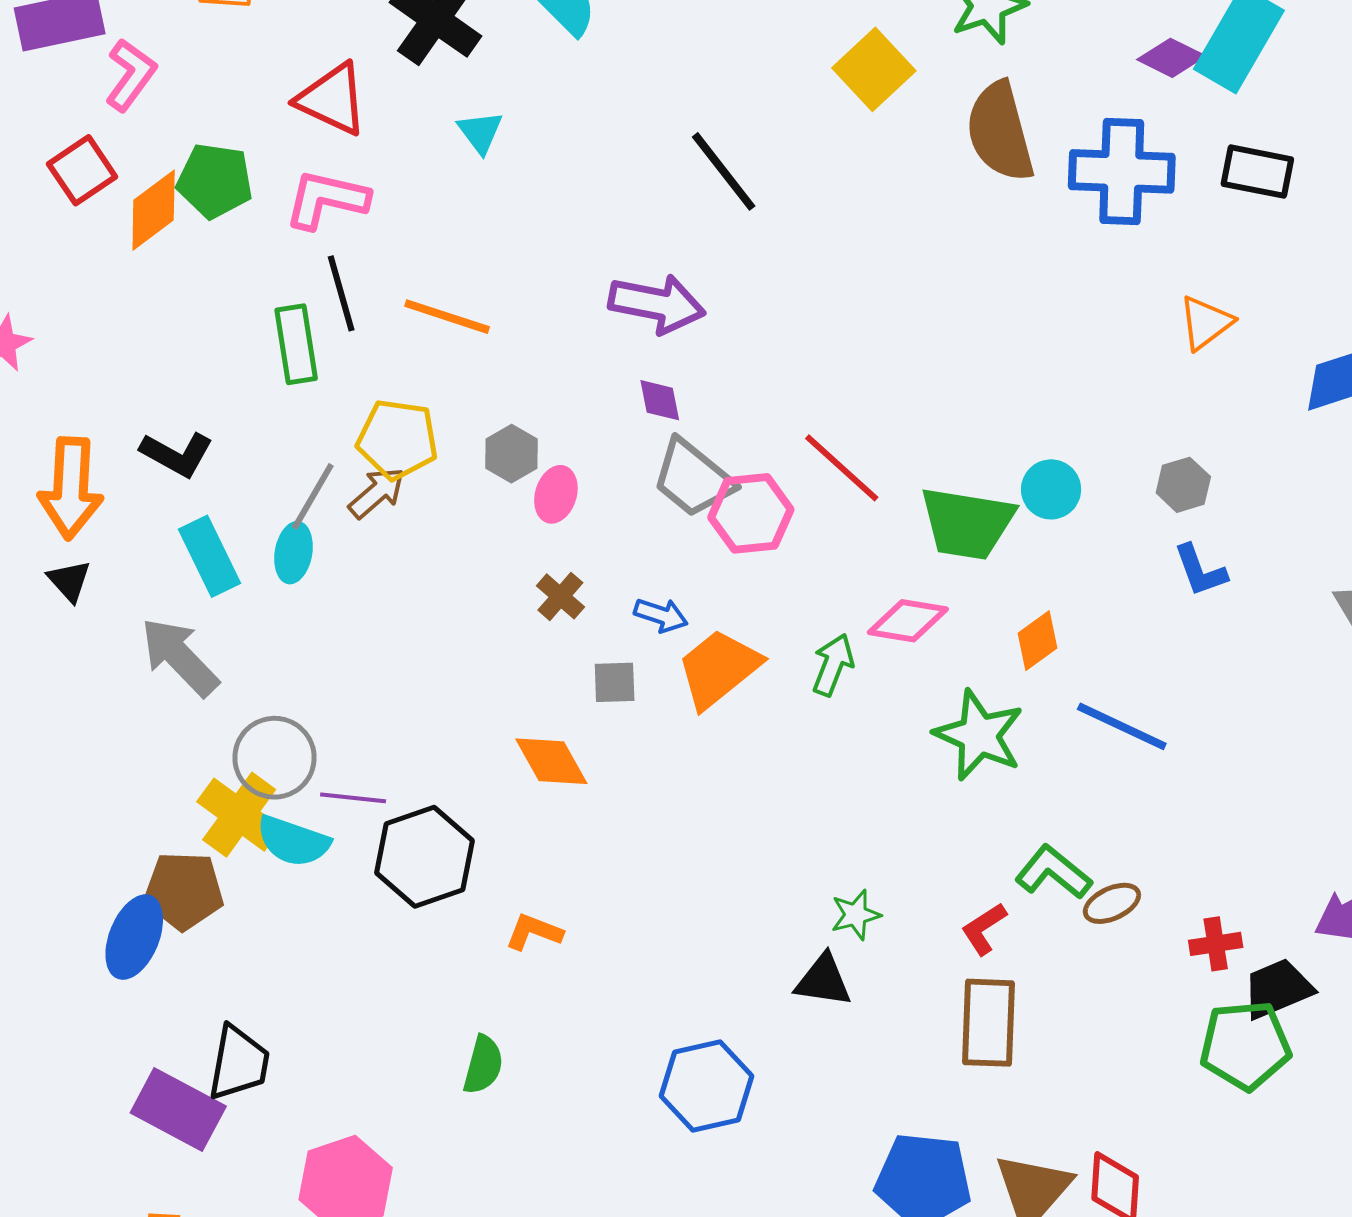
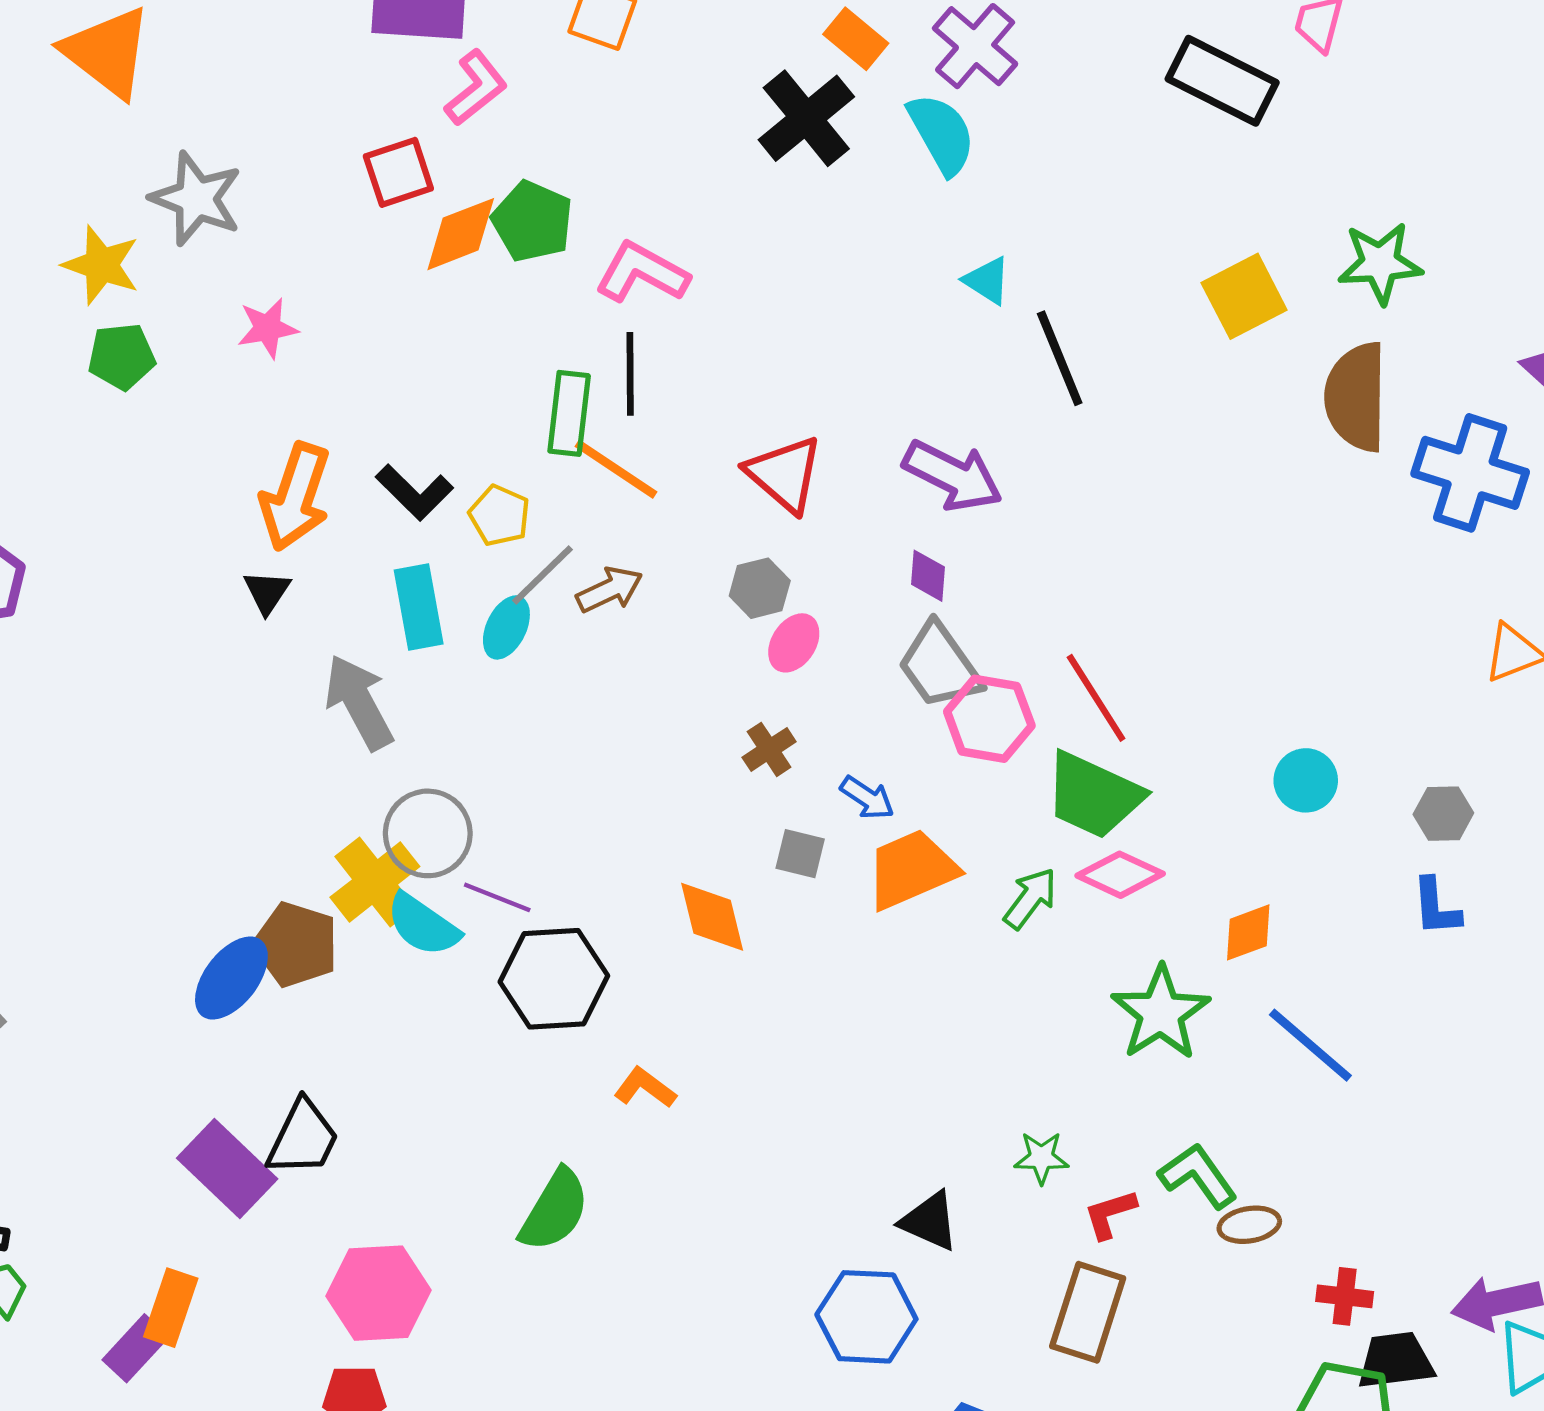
red triangle: (332, 99) -> (785, 474), moved
cyan triangle: (480, 132) -> (987, 281), moved, turned -36
orange line: (447, 317) -> (616, 469), moved
yellow pentagon: (397, 439) -> (499, 515), moved, size x0.7
green trapezoid: (967, 523) -> (1094, 795), moved
green star: (856, 915) -> (1041, 1158), moved
green semicircle: (483, 1065) -> (555, 1210), size x1.4
blue hexagon: (707, 1086) -> (866, 1317), moved

